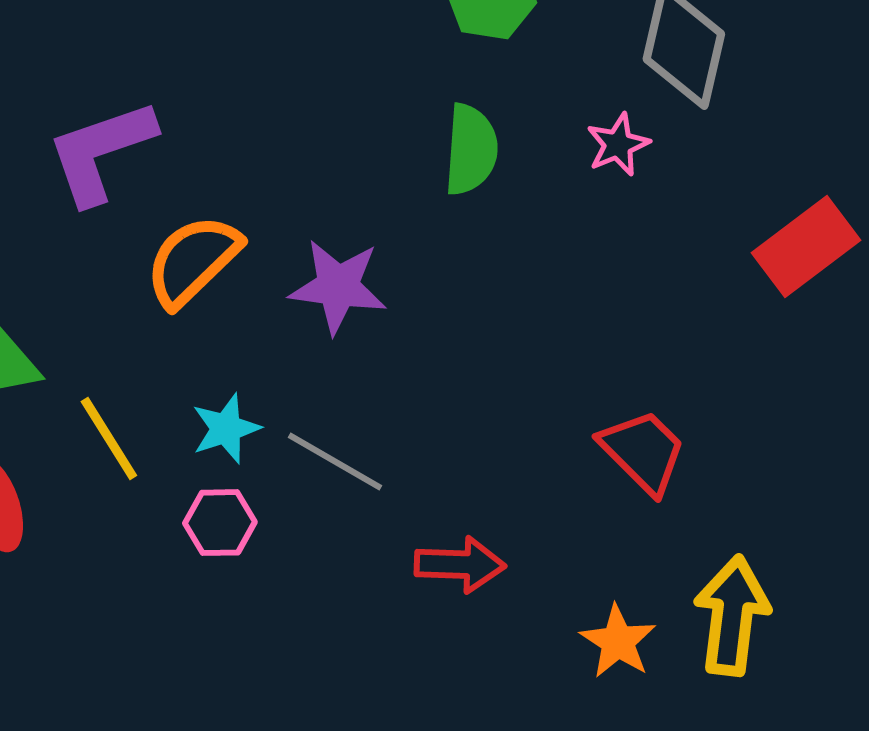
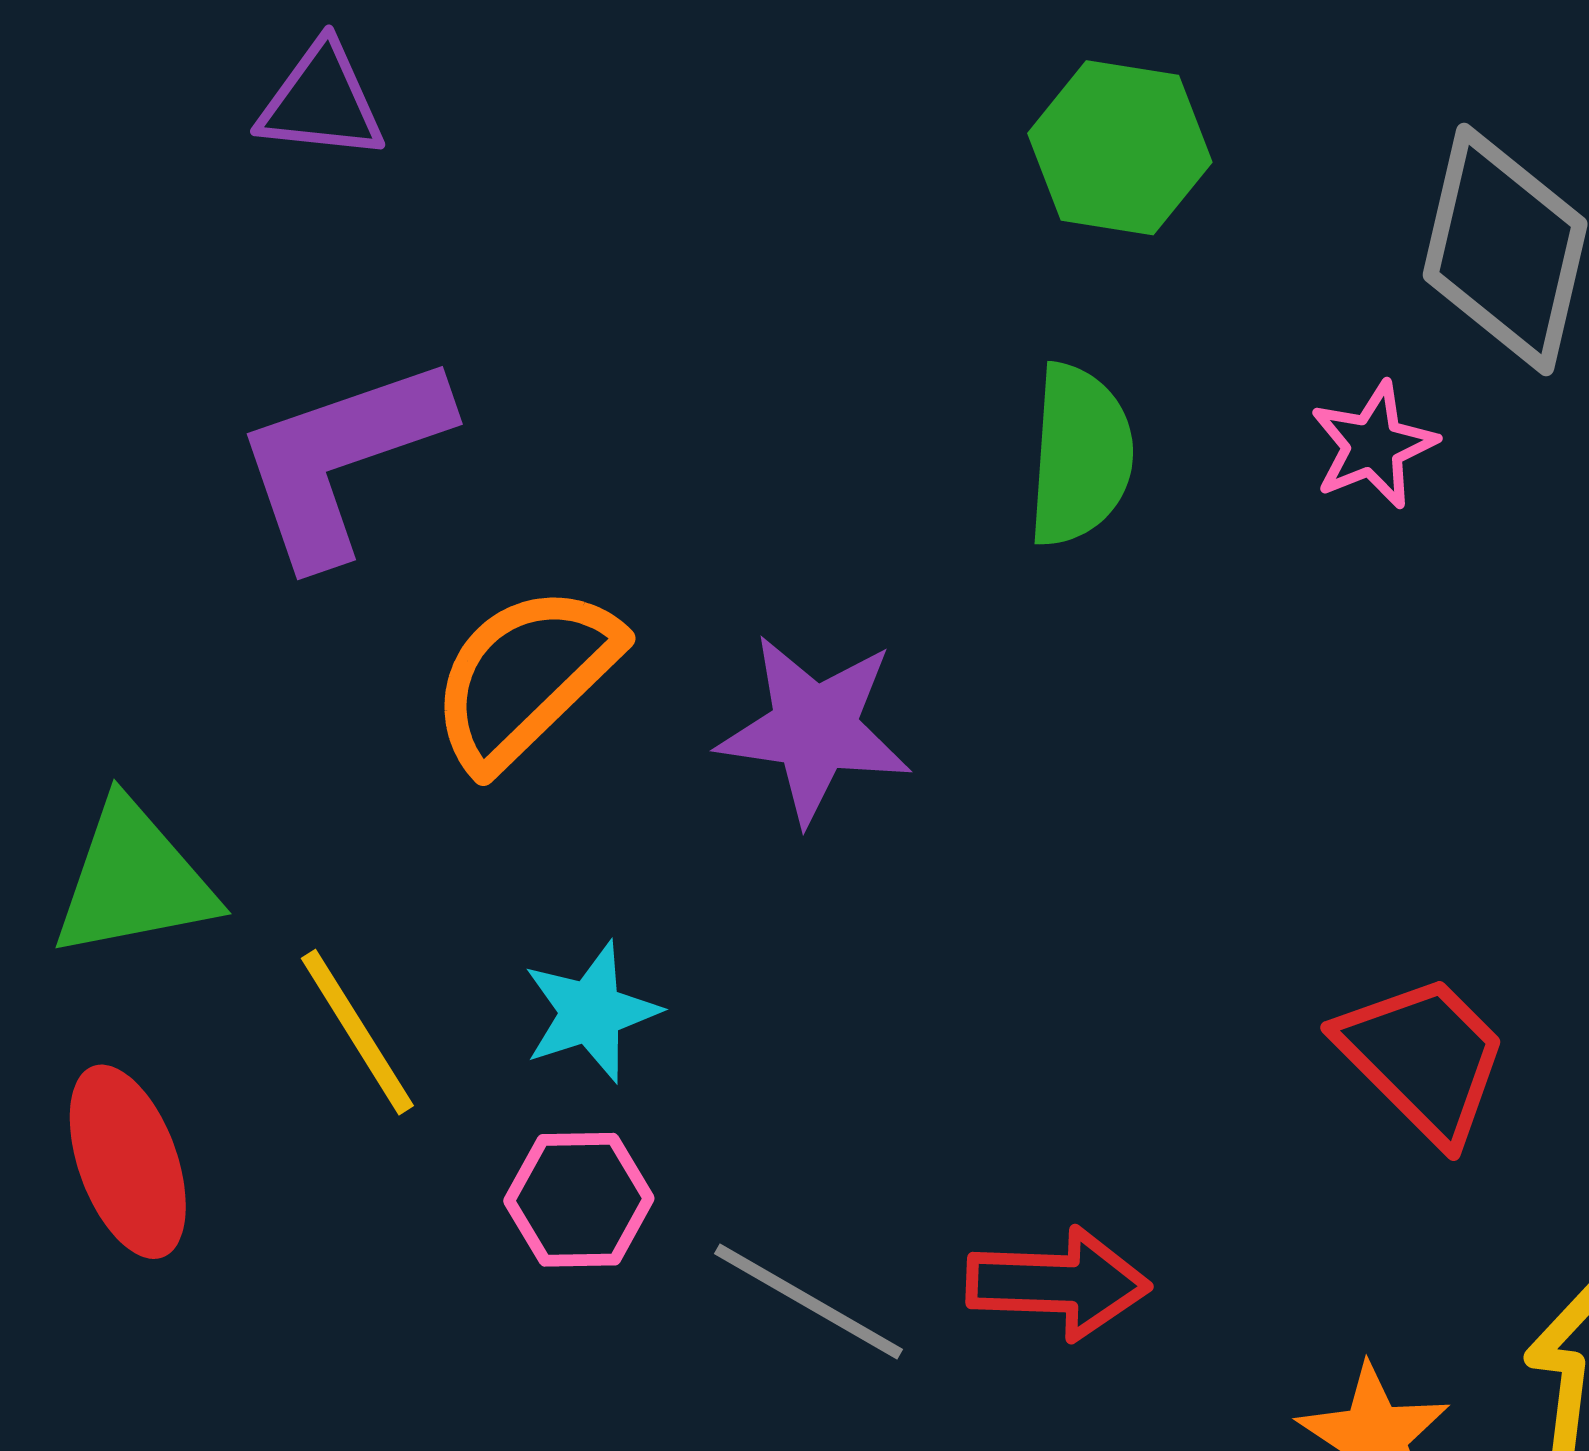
gray line: (335, 462) -> (808, 1302), moved

